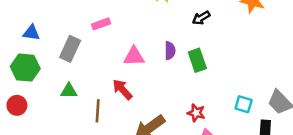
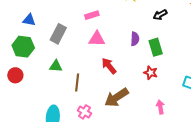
pink rectangle: (101, 24) -> (92, 15), moved
pink triangle: (134, 56) -> (97, 39), moved
red arrow: (122, 89) -> (109, 66), moved
red star: (196, 113) -> (151, 73), moved

